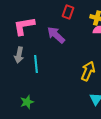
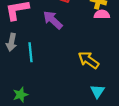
yellow arrow: (88, 71) -> (88, 60), turned -78

